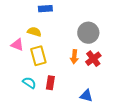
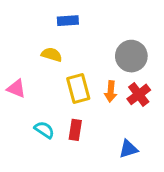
pink triangle: (17, 45) -> (16, 89), moved
yellow rectangle: (38, 56) -> (78, 89), moved
blue triangle: (86, 96) -> (128, 149), turned -32

